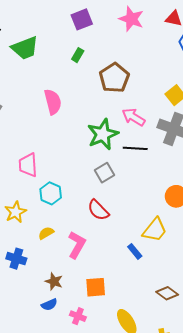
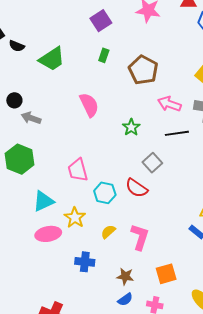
green star: (103, 134) -> (131, 127), moved, size x0.6
red semicircle: (98, 210) -> (137, 188), moved

